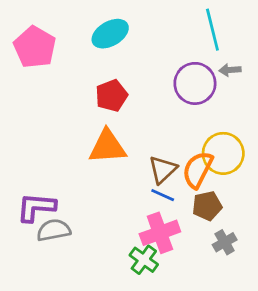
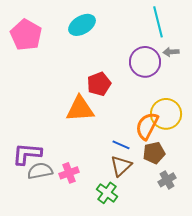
red pentagon: (112, 96) -> (99, 84), moved
brown triangle: (163, 170) -> (121, 166), moved
pink cross: (160, 233) -> (69, 173), moved, size x0.7

